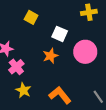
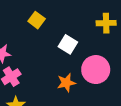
orange star: (50, 56) -> (66, 83), moved

